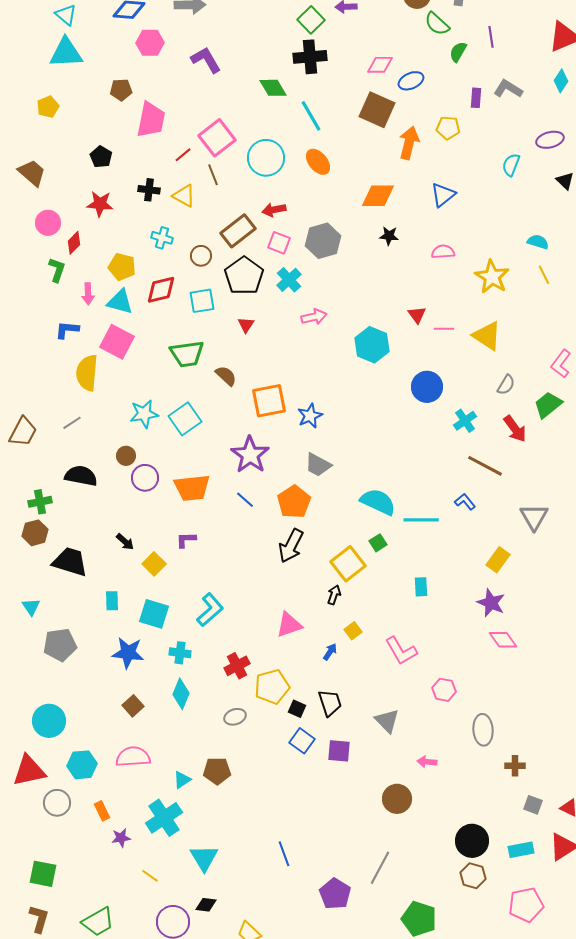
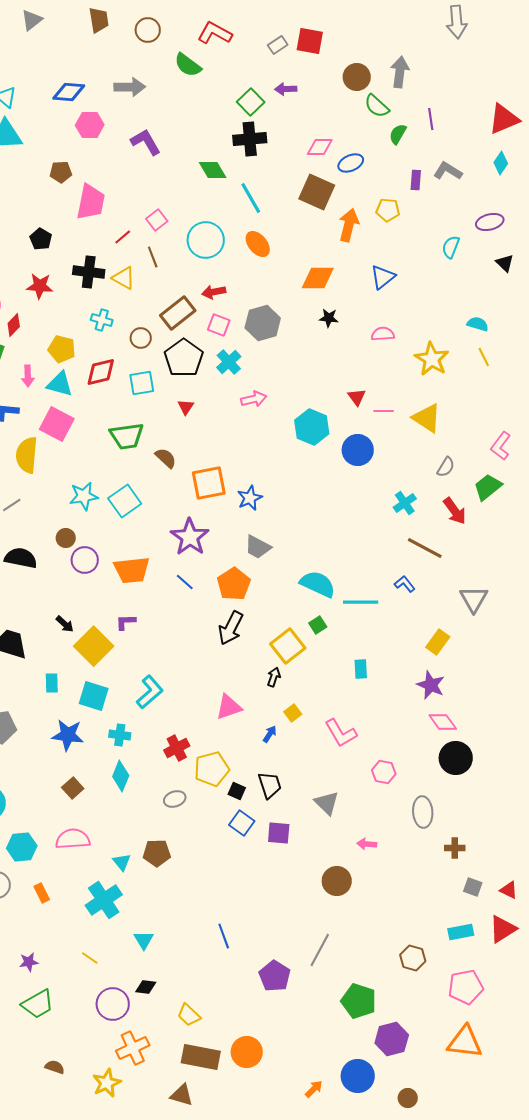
pink square: (217, 138) -> (157, 220), size x0.6
black cross: (149, 190) -> (89, 272), size x1.4
blue circle: (427, 387) -> (358, 450), moved
yellow square: (154, 564) -> (94, 646), size x1.6
cyan triangle: (182, 780) -> (122, 862), turned -36
purple star: (121, 838) -> (29, 962), moved
black circle: (472, 841) -> (456, 758), moved
cyan triangle: (204, 858) -> (144, 940), size x0.7

